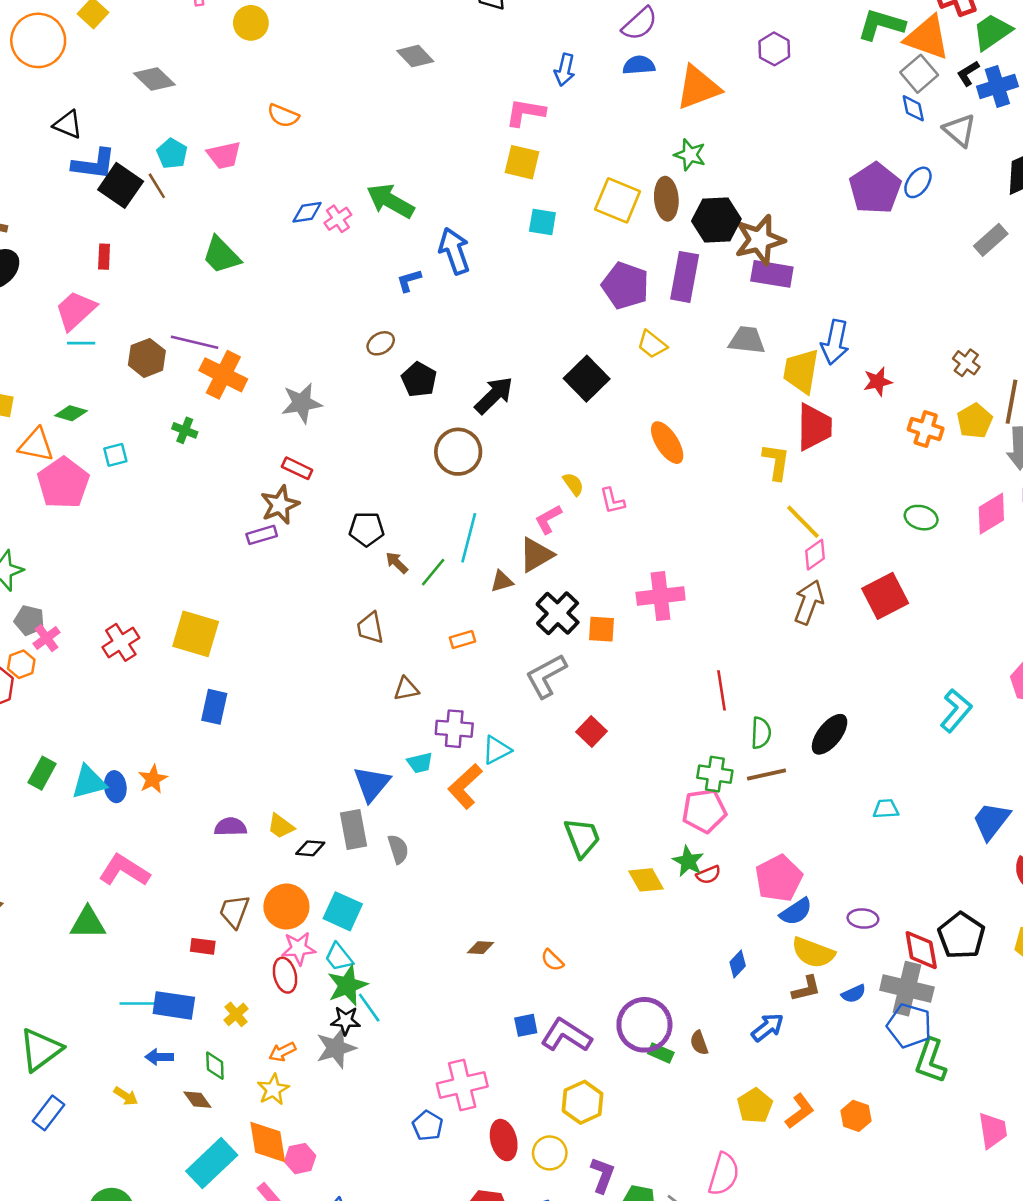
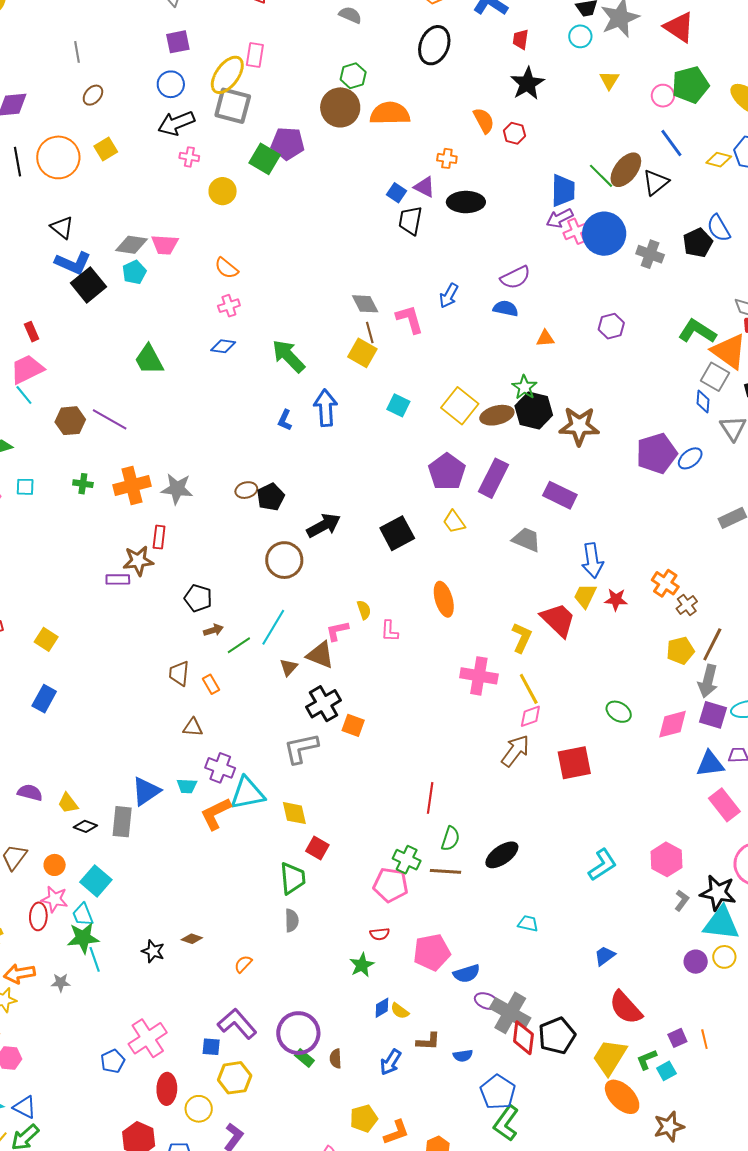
gray diamond: (415, 56) -> (365, 304), moved
gray square: (919, 74) -> (715, 377), turned -36
gray diamond: (154, 79) -> (132, 245), moved, turned -52
orange triangle: (698, 88) -> (545, 338), size x0.5
pink L-shape: (525, 113) -> (410, 319), turned 48
pink trapezoid: (224, 155) -> (165, 245), moved
yellow square: (522, 162) -> (362, 353), moved
brown line: (157, 186) -> (370, 333), moved
brown ellipse: (666, 199) -> (497, 415), turned 64
pink cross: (338, 219) -> (229, 306), moved
black hexagon: (716, 220) -> (534, 411), moved
brown star: (760, 240) -> (579, 426), moved
red rectangle: (104, 257) -> (32, 332), moved, turned -42
blue L-shape: (409, 280) -> (285, 420), turned -65
blue arrow: (835, 342) -> (592, 561), turned -36
cyan line: (81, 343) -> (24, 395), turned 35
brown ellipse: (381, 343) -> (246, 490), moved
yellow trapezoid: (801, 371) -> (585, 596), moved, size x0.7
orange cross: (223, 375) -> (132, 485), moved, turned 33
red trapezoid: (814, 427) -> (558, 620), turned -63
orange cross: (926, 429) -> (665, 583), moved
green cross: (185, 430) -> (83, 484), turned -30
red rectangle: (297, 468) -> (159, 537), turned 55
brown triangle: (536, 555) -> (320, 655), turned 36
brown arrow: (397, 563) -> (213, 630), turned 102
brown triangle: (502, 581) -> (289, 667), turned -48
pink cross: (661, 596) -> (479, 676), moved
yellow square: (196, 634) -> (46, 639), size x0.6
orange rectangle: (463, 639) -> (211, 684), moved, turned 60
red square: (592, 732) -> (317, 848), moved, turned -30
cyan triangle: (496, 750) -> (247, 793), size x1.5
blue trapezoid: (991, 821) -> (605, 956), size x0.7
gray semicircle: (398, 849) -> (292, 920), moved
green star: (688, 861) -> (362, 965), moved
yellow diamond: (646, 880) -> (294, 813), moved
orange circle: (286, 907) -> (55, 865), size x0.6
blue semicircle: (796, 912) -> (467, 974), moved
yellow semicircle: (813, 953) -> (400, 1011), moved, size x0.6
orange semicircle: (552, 960) -> (243, 964), turned 72
gray cross: (907, 989) -> (510, 1013), moved
black star: (346, 1021) -> (153, 951), moved
blue square: (526, 1025) -> (211, 1047), moved
blue arrow: (768, 1027) -> (391, 1062), turned 144
gray star: (336, 1048) -> (61, 983), size x0.6
orange arrow: (282, 1052) -> (19, 974), size x1.4
pink cross: (462, 1085) -> (148, 1038), turned -36

